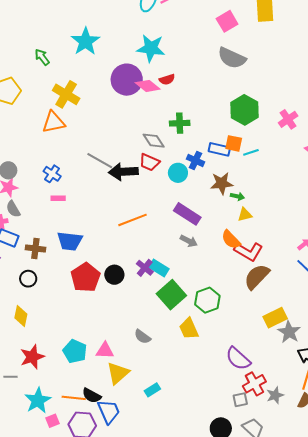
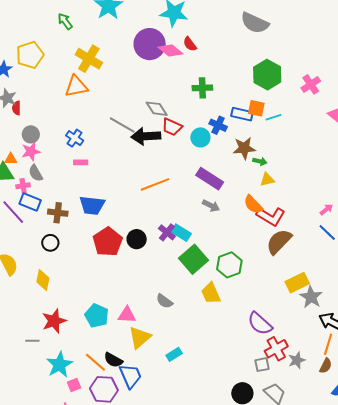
red semicircle: (167, 79) -> (190, 44), turned 70
gray diamond: (154, 141) -> (157, 109), moved
orange line: (74, 398) -> (95, 362), turned 35

